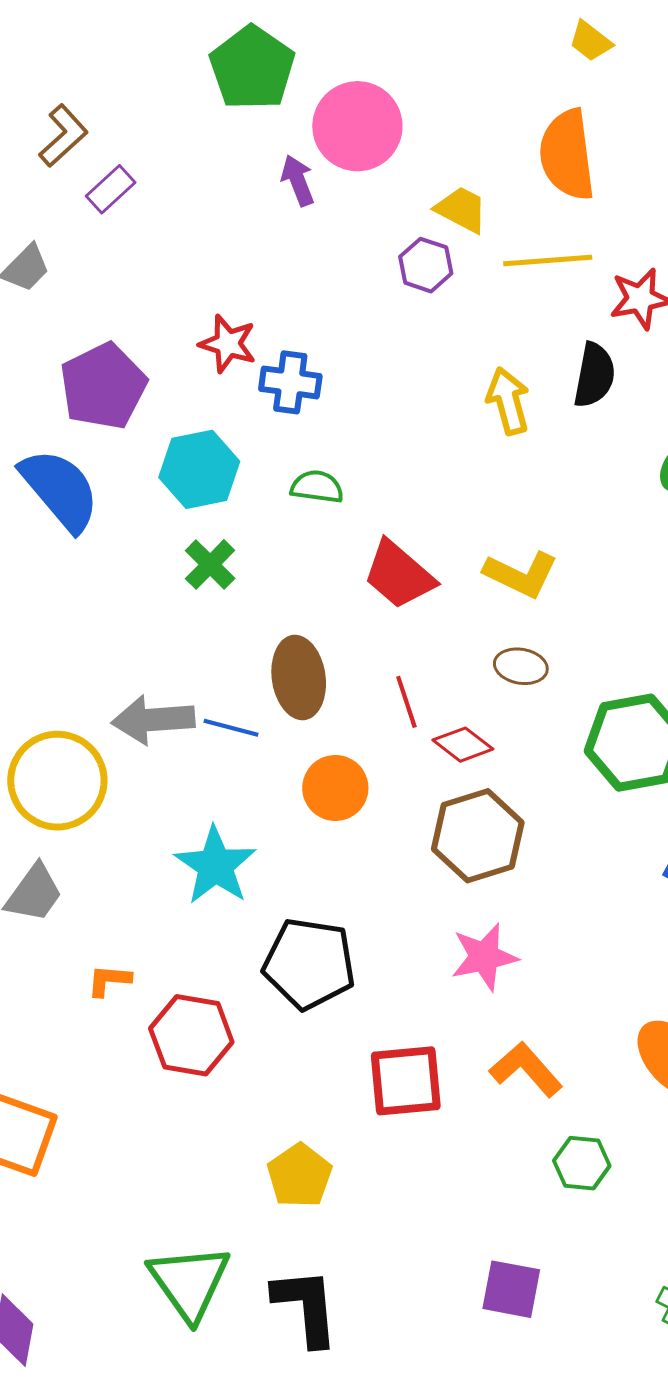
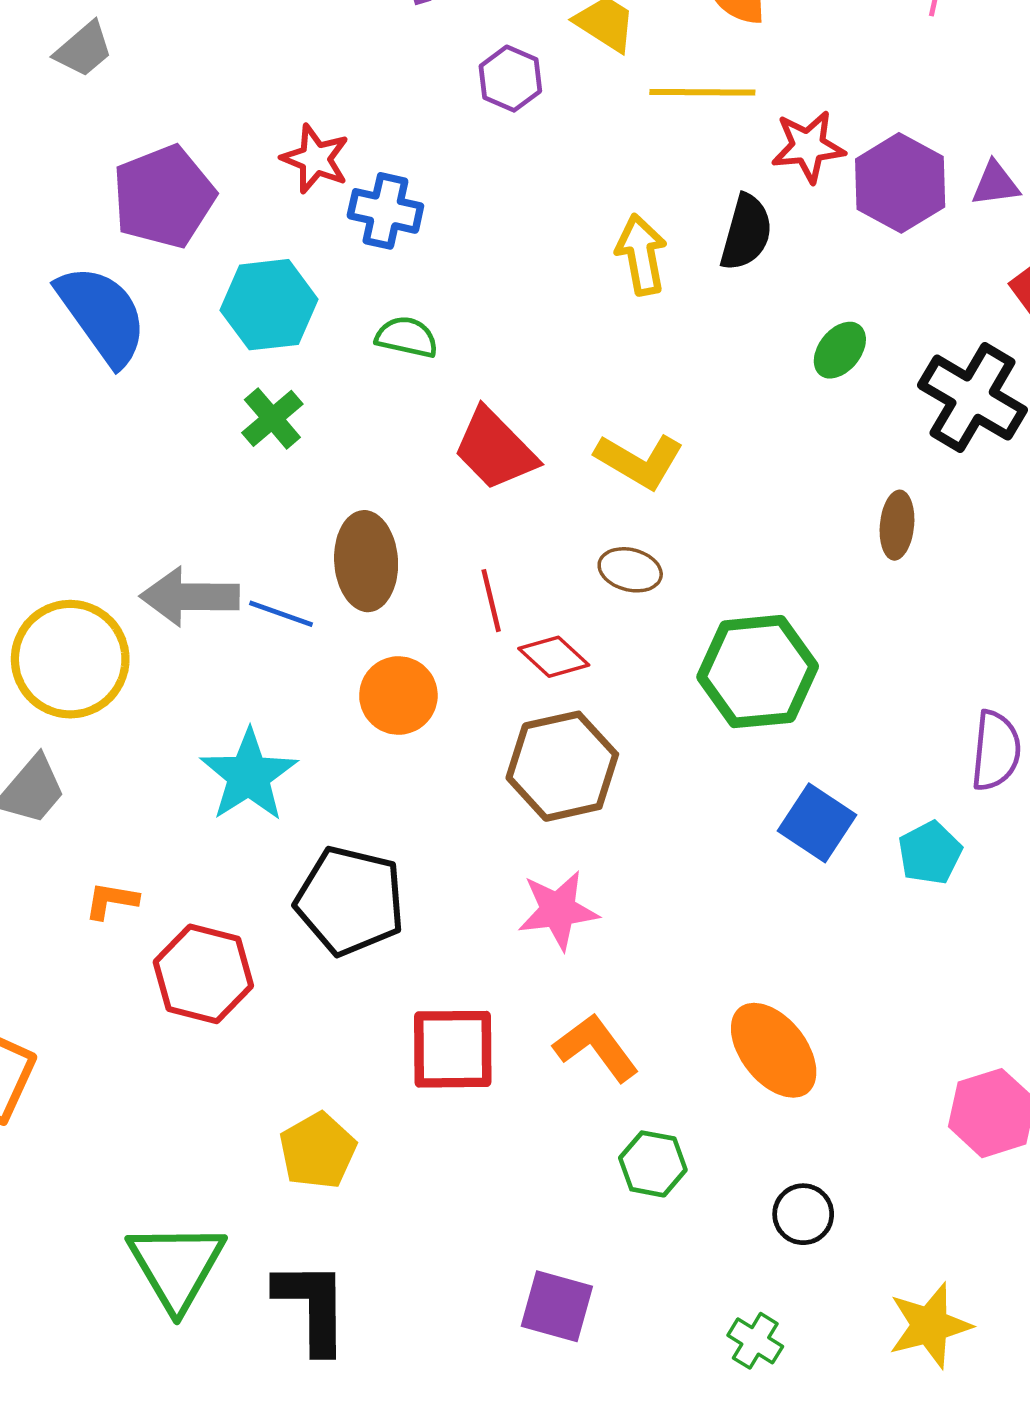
purple hexagon: (426, 265) -> (510, 79), moved

